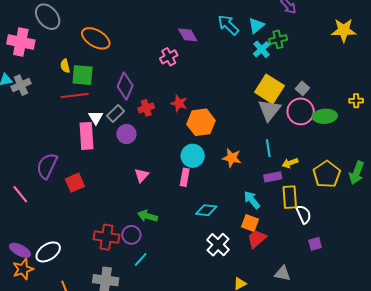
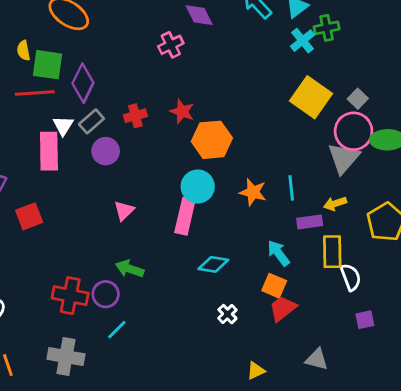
purple diamond: (125, 86) -> (83, 83), moved
gray triangle: (269, 110) -> (344, 158), moved
cyan line: (268, 148) -> (291, 188), moved
pink rectangle: (185, 177) -> (185, 216), size x1.4
white cross: (218, 245) -> (227, 314), size x0.6

